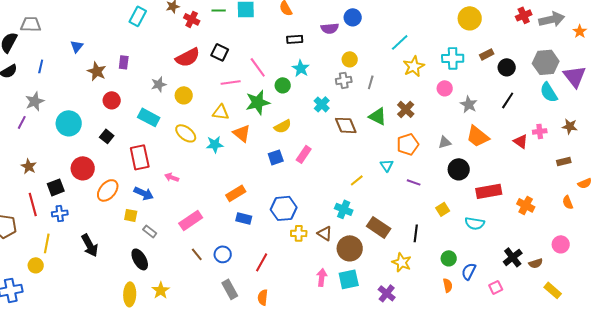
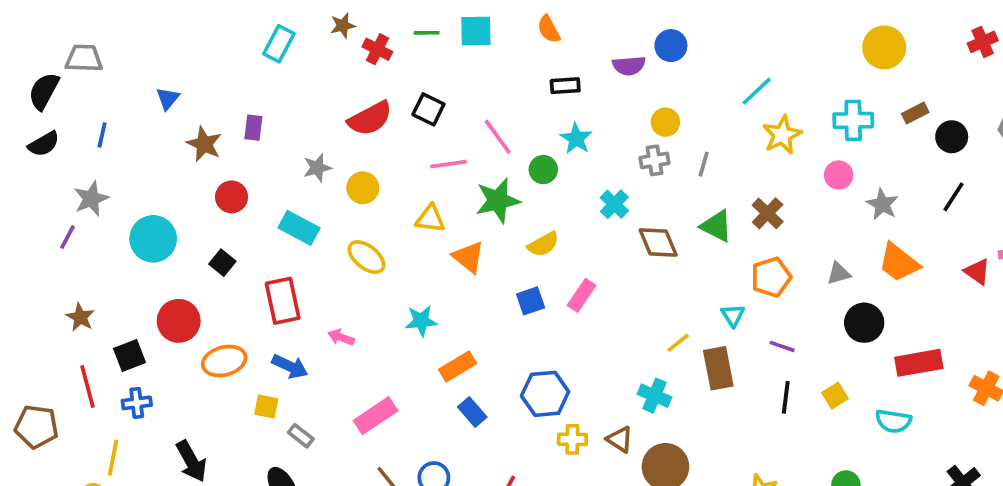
cyan star: (215, 144) -> (421, 321), moved
orange ellipse: (108, 190) -> (224, 361), turned 35
blue rectangle: (244, 218) -> (472, 412), turned 35
brown rectangle: (379, 227) -> (718, 368), moved, turned 45
black line: (416, 233) -> (786, 397), moved

